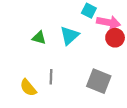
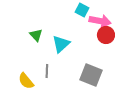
cyan triangle: (69, 36) -> (61, 44), moved
green triangle: (39, 38) -> (36, 35), turned 32

